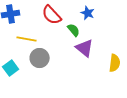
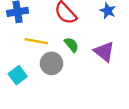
green semicircle: (74, 30) -> (71, 45), moved

